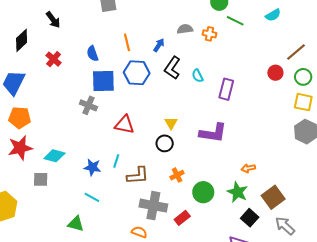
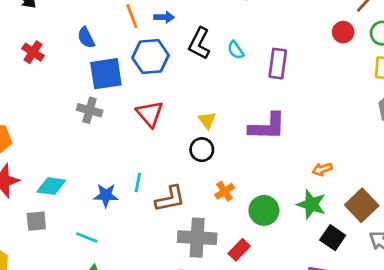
blue arrow: (159, 45) -> (164, 17), moved, turned 64
red triangle: (124, 125) -> (150, 114), moved, turned 45
cyan line: (92, 197) -> (87, 237), moved

